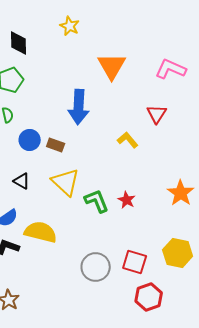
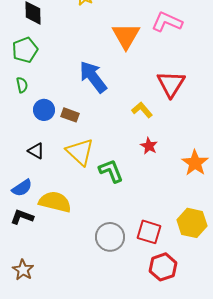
pink L-shape: (171, 69) -> (167, 22), moved
blue arrow: (79, 107) -> (93, 77), turned 140
red triangle: (157, 114) -> (171, 84), size x1.4
red star: (127, 200) -> (149, 146), moved

